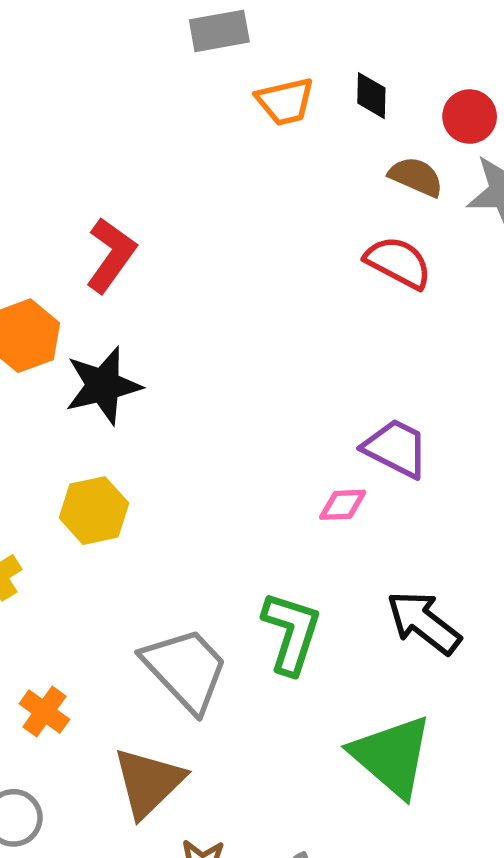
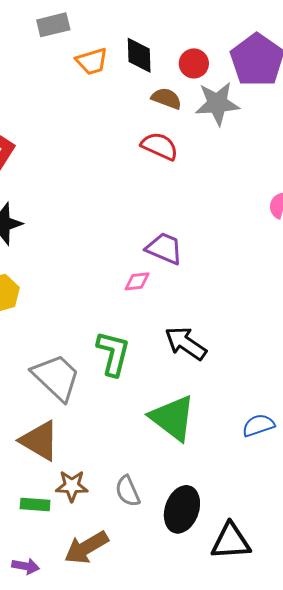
black diamond: (371, 96) -> (139, 55), size x1.4
brown triangle: (148, 782) -> (40, 441), turned -42

